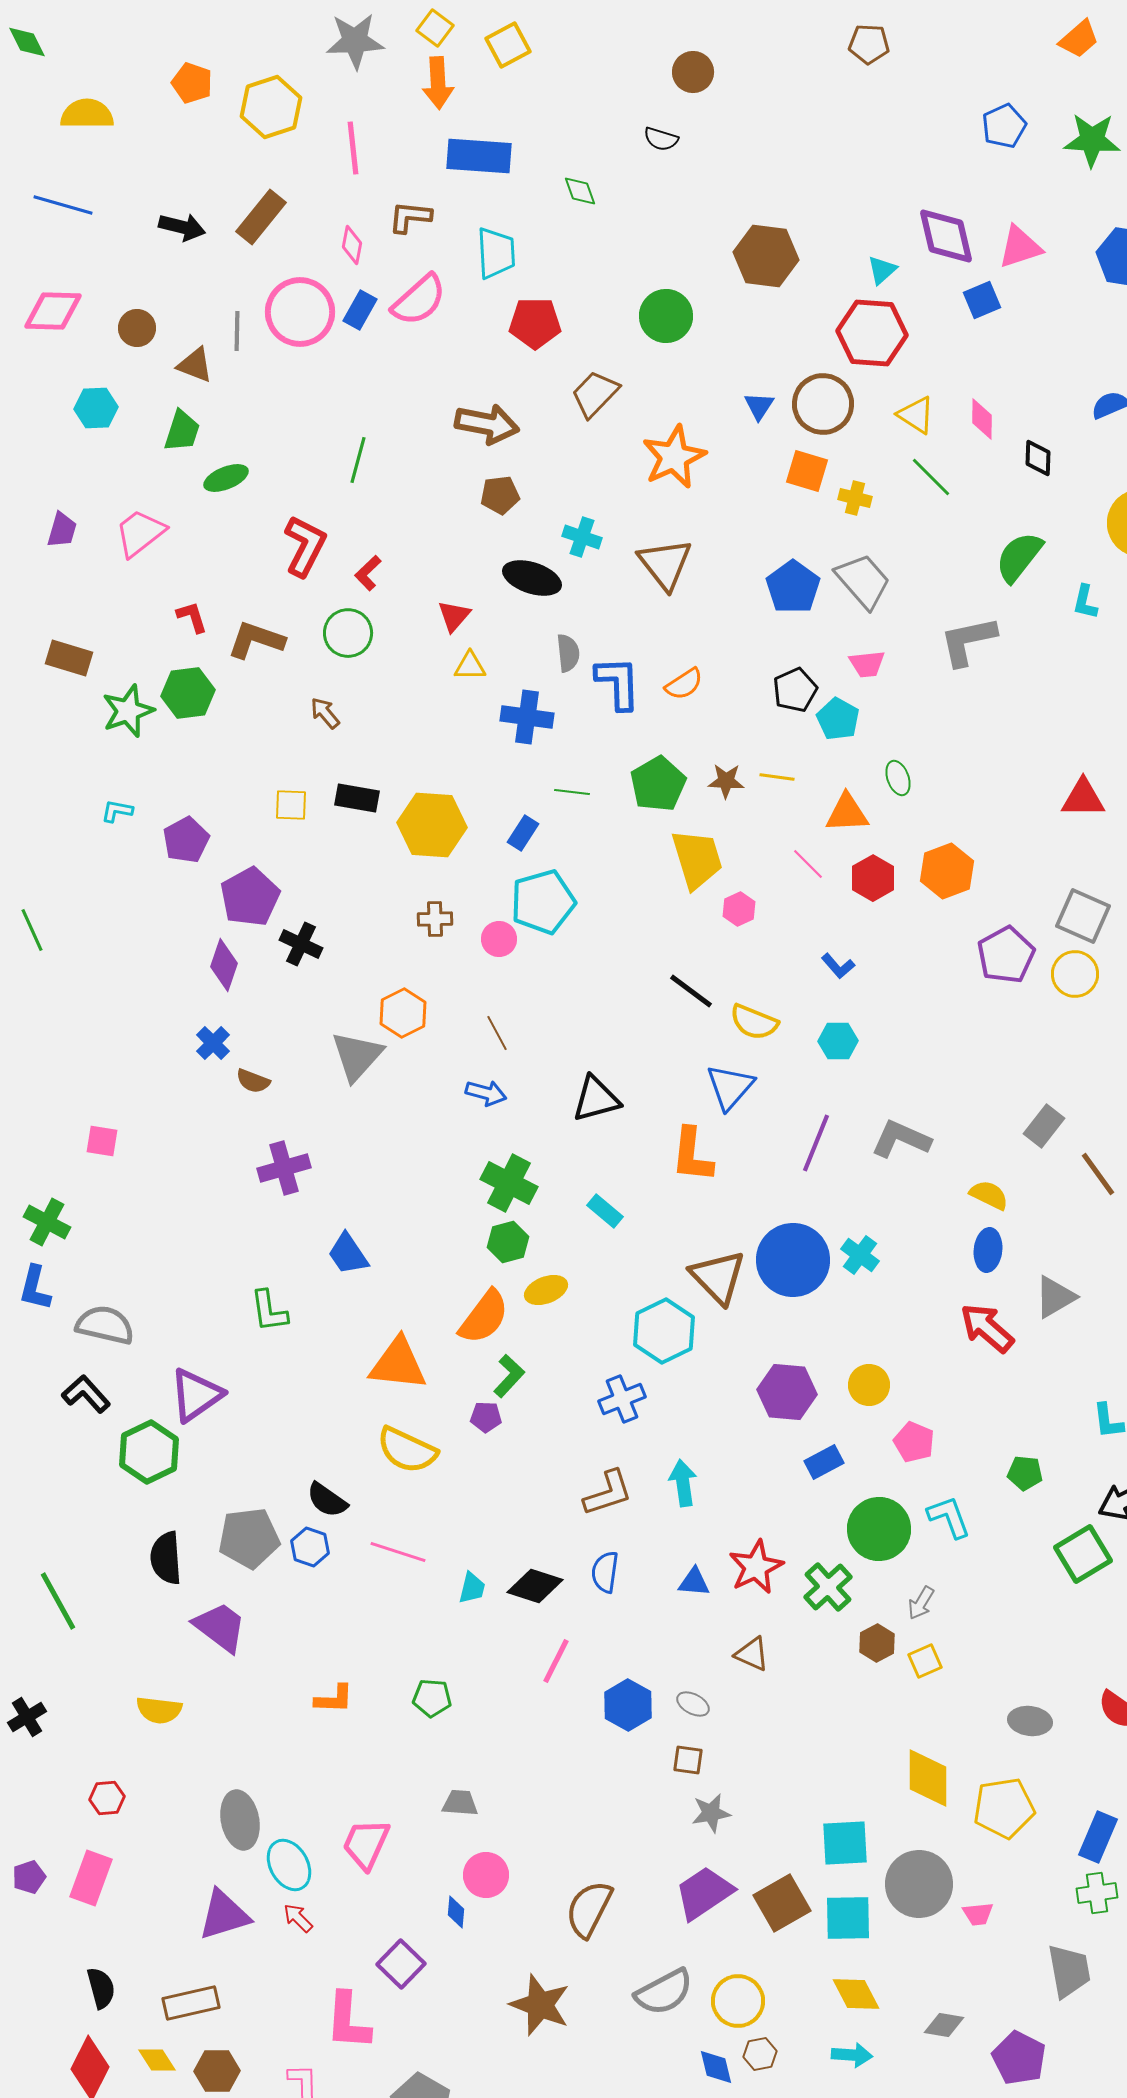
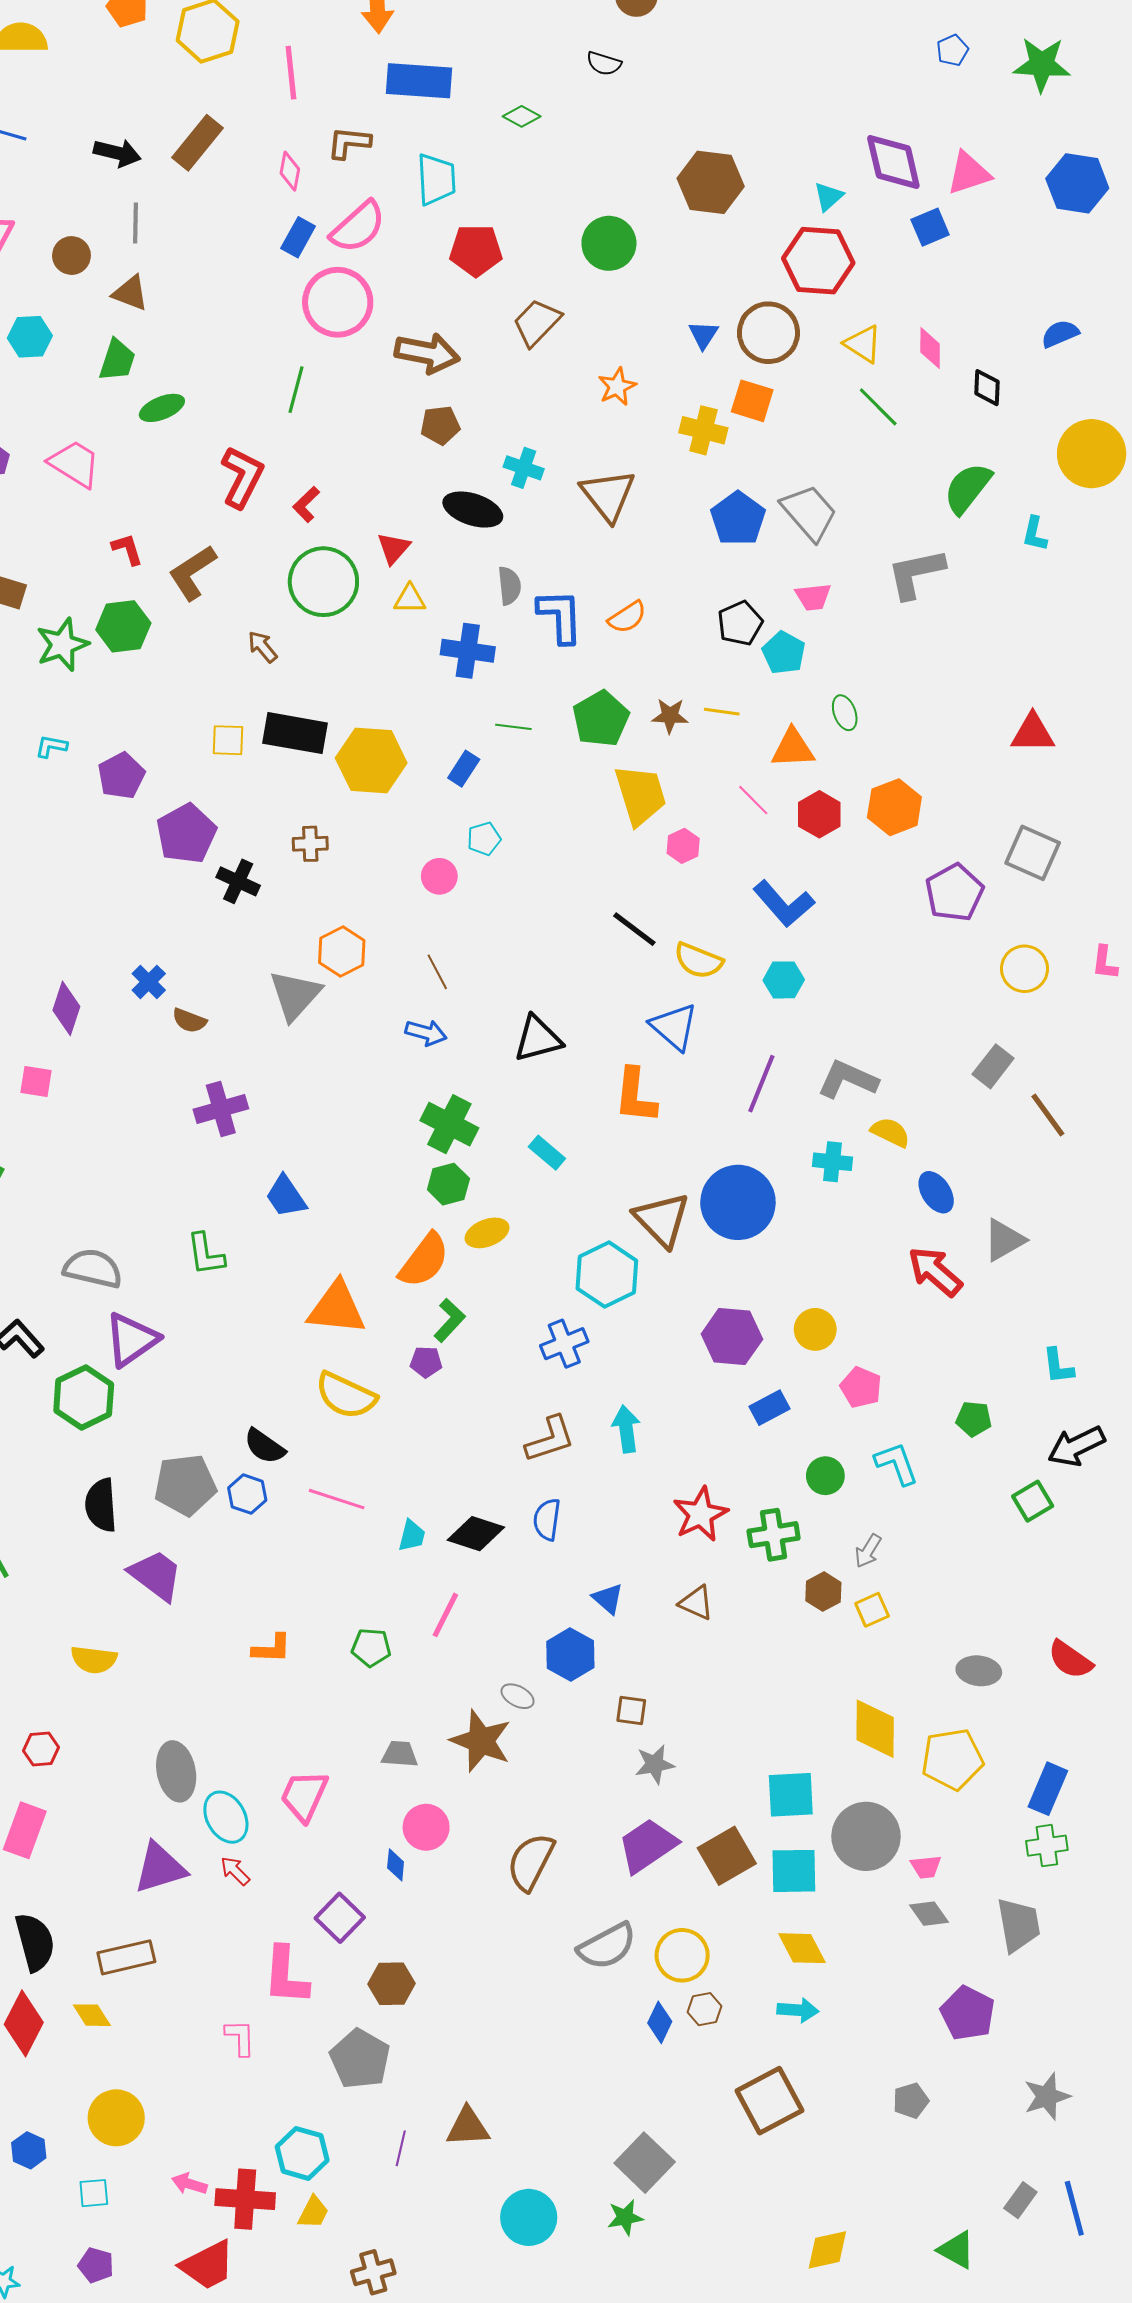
blue pentagon: (1004, 126) -> (952, 50), size x0.7
green diamond: (580, 191) -> (522, 116), turned -42
pink circle: (300, 312) -> (338, 302), moved
gray line: (237, 331) -> (136, 223), moved
orange star: (674, 457) -> (617, 387), size x0.6
yellow cross: (855, 498) -> (703, 430), moved, size x1.4
pink trapezoid: (140, 533) -> (75, 464), turned 70
green circle: (348, 633) -> (323, 582), moved, size x1.4
brown L-shape: (256, 640) -> (192, 573), turned -52
black rectangle: (357, 798) -> (295, 733), size x1.4
cyan pentagon: (543, 902) -> (484, 839), size x0.5
brown cross: (435, 919) -> (310, 844), moved
purple diamond: (224, 965) -> (66, 1008), moved
blue L-shape: (838, 966) -> (784, 904), size x1.8
yellow circle: (1075, 974) -> (1025, 969), moved
blue triangle: (730, 1087) -> (674, 1027), turned -30
yellow semicircle: (989, 1195) -> (890, 1132), moved
blue ellipse: (988, 1250) -> (936, 1192), turned -39
cyan cross: (860, 1255) -> (832, 1162), moved, turned -30
gray semicircle: (105, 1325) -> (93, 1268), moved
green circle: (879, 1529) -> (825, 1476), size x0.6
green square: (1083, 1554) -> (1033, 1501), size x0.7
blue triangle: (694, 1582) -> (608, 1599), moved, turned 36
green cross: (828, 1587) -> (774, 1535), turned 33
pink line: (556, 1661) -> (445, 1615), moved
gray ellipse: (693, 1704) -> (518, 1696), moved
black semicircle: (101, 1988) -> (35, 1942), size x1.4
brown star: (540, 2005) -> (481, 1741), moved
gray diamond: (944, 2025) -> (929, 1914), moved, turned 45
blue diamond: (716, 2067) -> (660, 2022), turned 39
brown hexagon: (217, 2071) -> (392, 1984), moved

